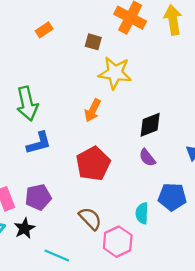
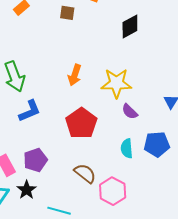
yellow star: (115, 73) -> (116, 83), moved
black diamond: (150, 125) -> (130, 27), moved
cyan semicircle: (142, 213) -> (127, 148), moved

